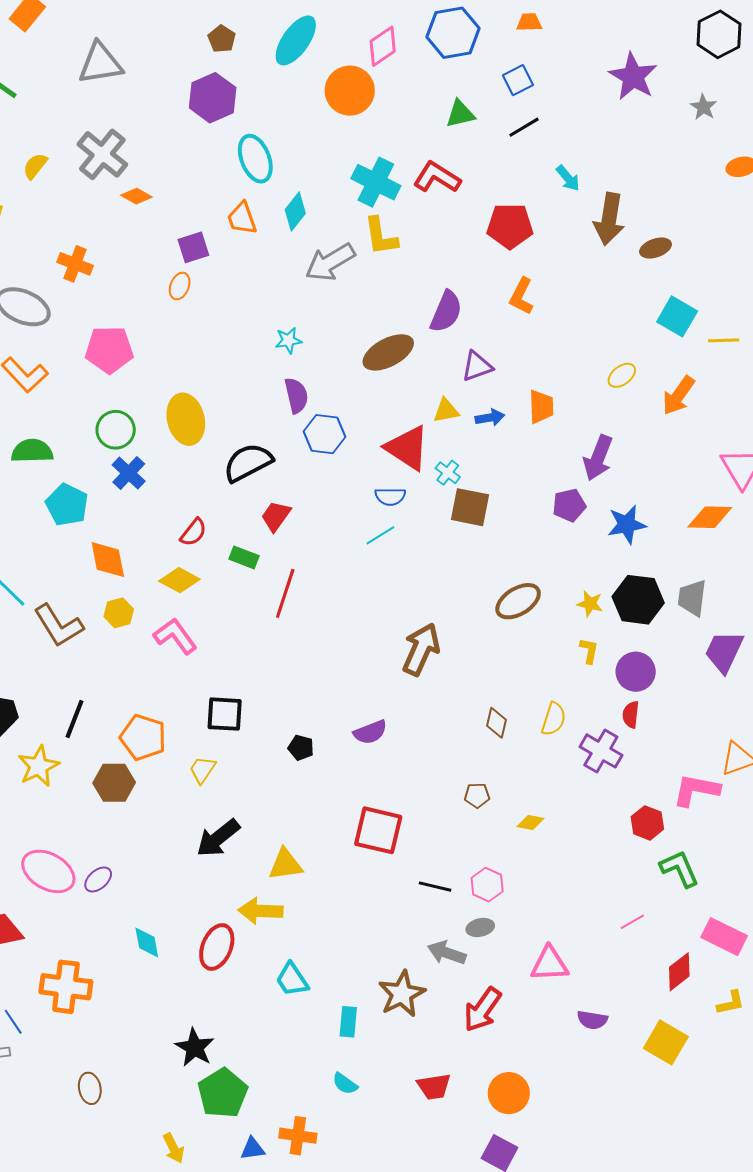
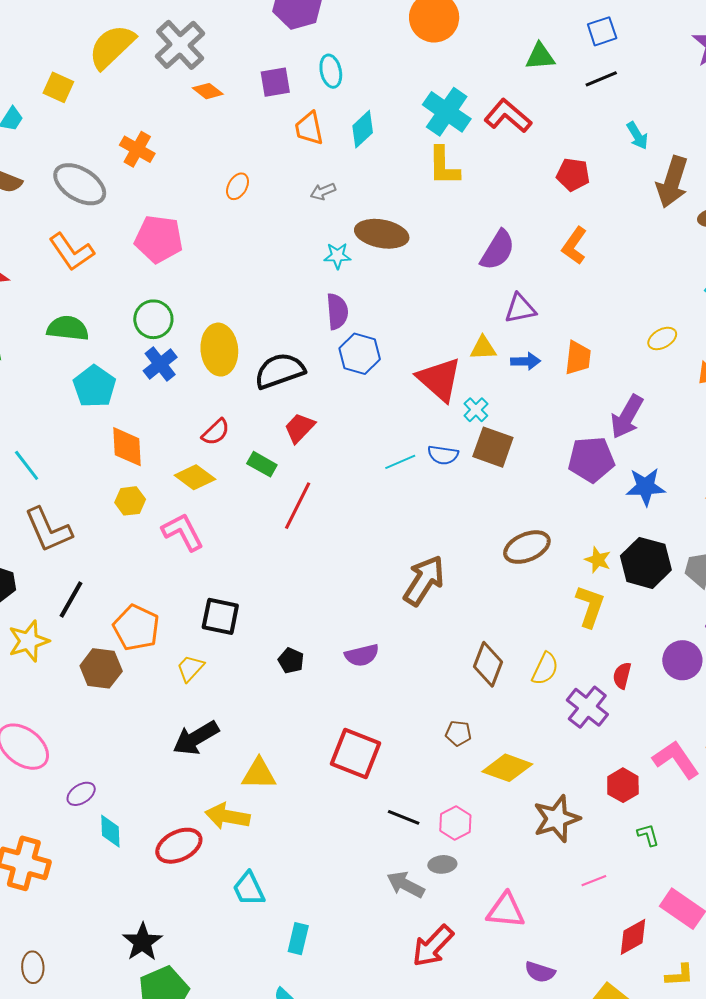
cyan ellipse: (255, 159) -> (331, 71), size x0.7
yellow semicircle: (35, 166) -> (112, 47), size x1.8
red pentagon: (510, 226) -> (573, 175), size x0.7
purple square: (193, 247) -> (275, 82), moved
gray arrow: (330, 262) -> (323, 191), moved, size x0.5
brown ellipse: (388, 352) -> (382, 234), moved, turned 30
yellow ellipse: (186, 419) -> (219, 350), moved
blue semicircle: (390, 497) -> (443, 455), moved
purple pentagon: (569, 505) -> (591, 459), size x1.4
brown L-shape: (58, 626) -> (48, 530), moved
yellow L-shape: (589, 651) -> (590, 606), size x1.6
purple circle: (636, 672) -> (682, 660), moved
brown diamond: (497, 723) -> (488, 664), size x1.4
pink L-shape: (696, 790) -> (676, 760), turned 36
yellow diamond: (530, 823) -> (507, 768), size x1.8
green L-shape: (680, 869) -> (648, 835), size x0.6
purple ellipse: (98, 879) -> (81, 794), moved
red ellipse: (217, 947) -> (179, 846), turned 33
brown star: (402, 994) -> (557, 819), moved

